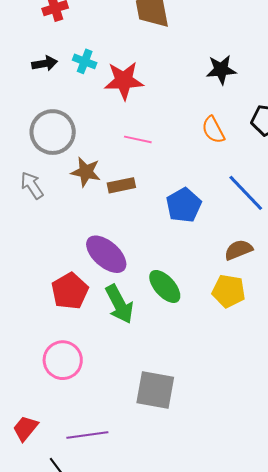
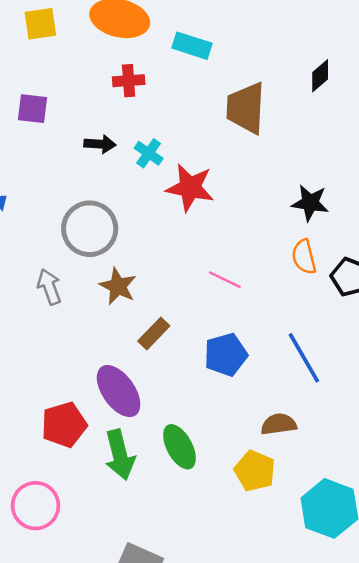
orange semicircle: (213, 130) -> (304, 257), moved
pink line: (138, 139) -> (225, 280), moved
brown rectangle: (121, 185) -> (154, 334), moved, turned -48

